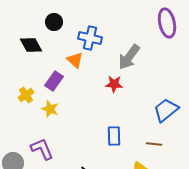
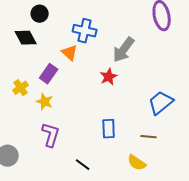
black circle: (54, 22) -> (40, 14), moved
red star: (114, 84) -> (109, 77), turned -30
purple L-shape: (42, 149) -> (51, 135), moved, turned 40

